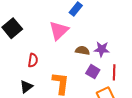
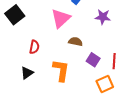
purple star: (102, 49) -> (103, 17), moved
brown semicircle: (82, 50) -> (75, 42), moved

